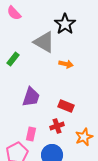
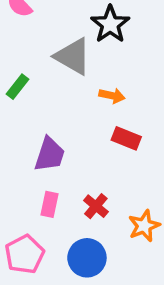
red rectangle: (66, 106) -> (126, 138), moved
red cross: (57, 126) -> (96, 206), turned -32
pink rectangle: (31, 134) -> (50, 204), moved

